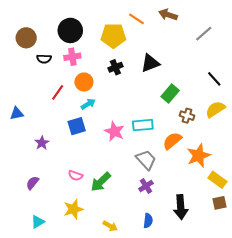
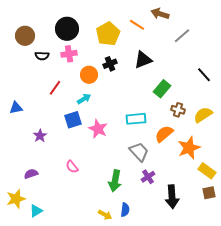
orange line: (136, 19) -> (137, 25), moved
gray line: (204, 34) -> (182, 36), moved
yellow pentagon: (113, 36) -> (108, 34), turned -30
orange circle: (84, 82) -> (89, 75), moved
yellow semicircle: (215, 109) -> (203, 115), moved
pink star: (114, 131) -> (98, 129), moved
pink semicircle: (76, 176) -> (72, 167), turned 32
green arrow: (101, 182) -> (115, 181), moved, turned -35
purple semicircle: (32, 183) -> (31, 174), turned 32
purple cross: (146, 186) -> (148, 177), moved
yellow star: (73, 209) -> (16, 199), moved
blue semicircle: (148, 221) -> (125, 210), moved

